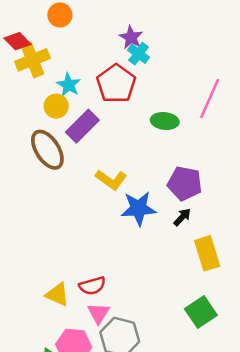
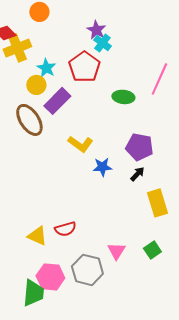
blue star: (139, 208) -> (102, 167), size x0.7
green square: (201, 312) -> (152, 250), size x0.7
pink triangle: (99, 313) -> (116, 251), moved

